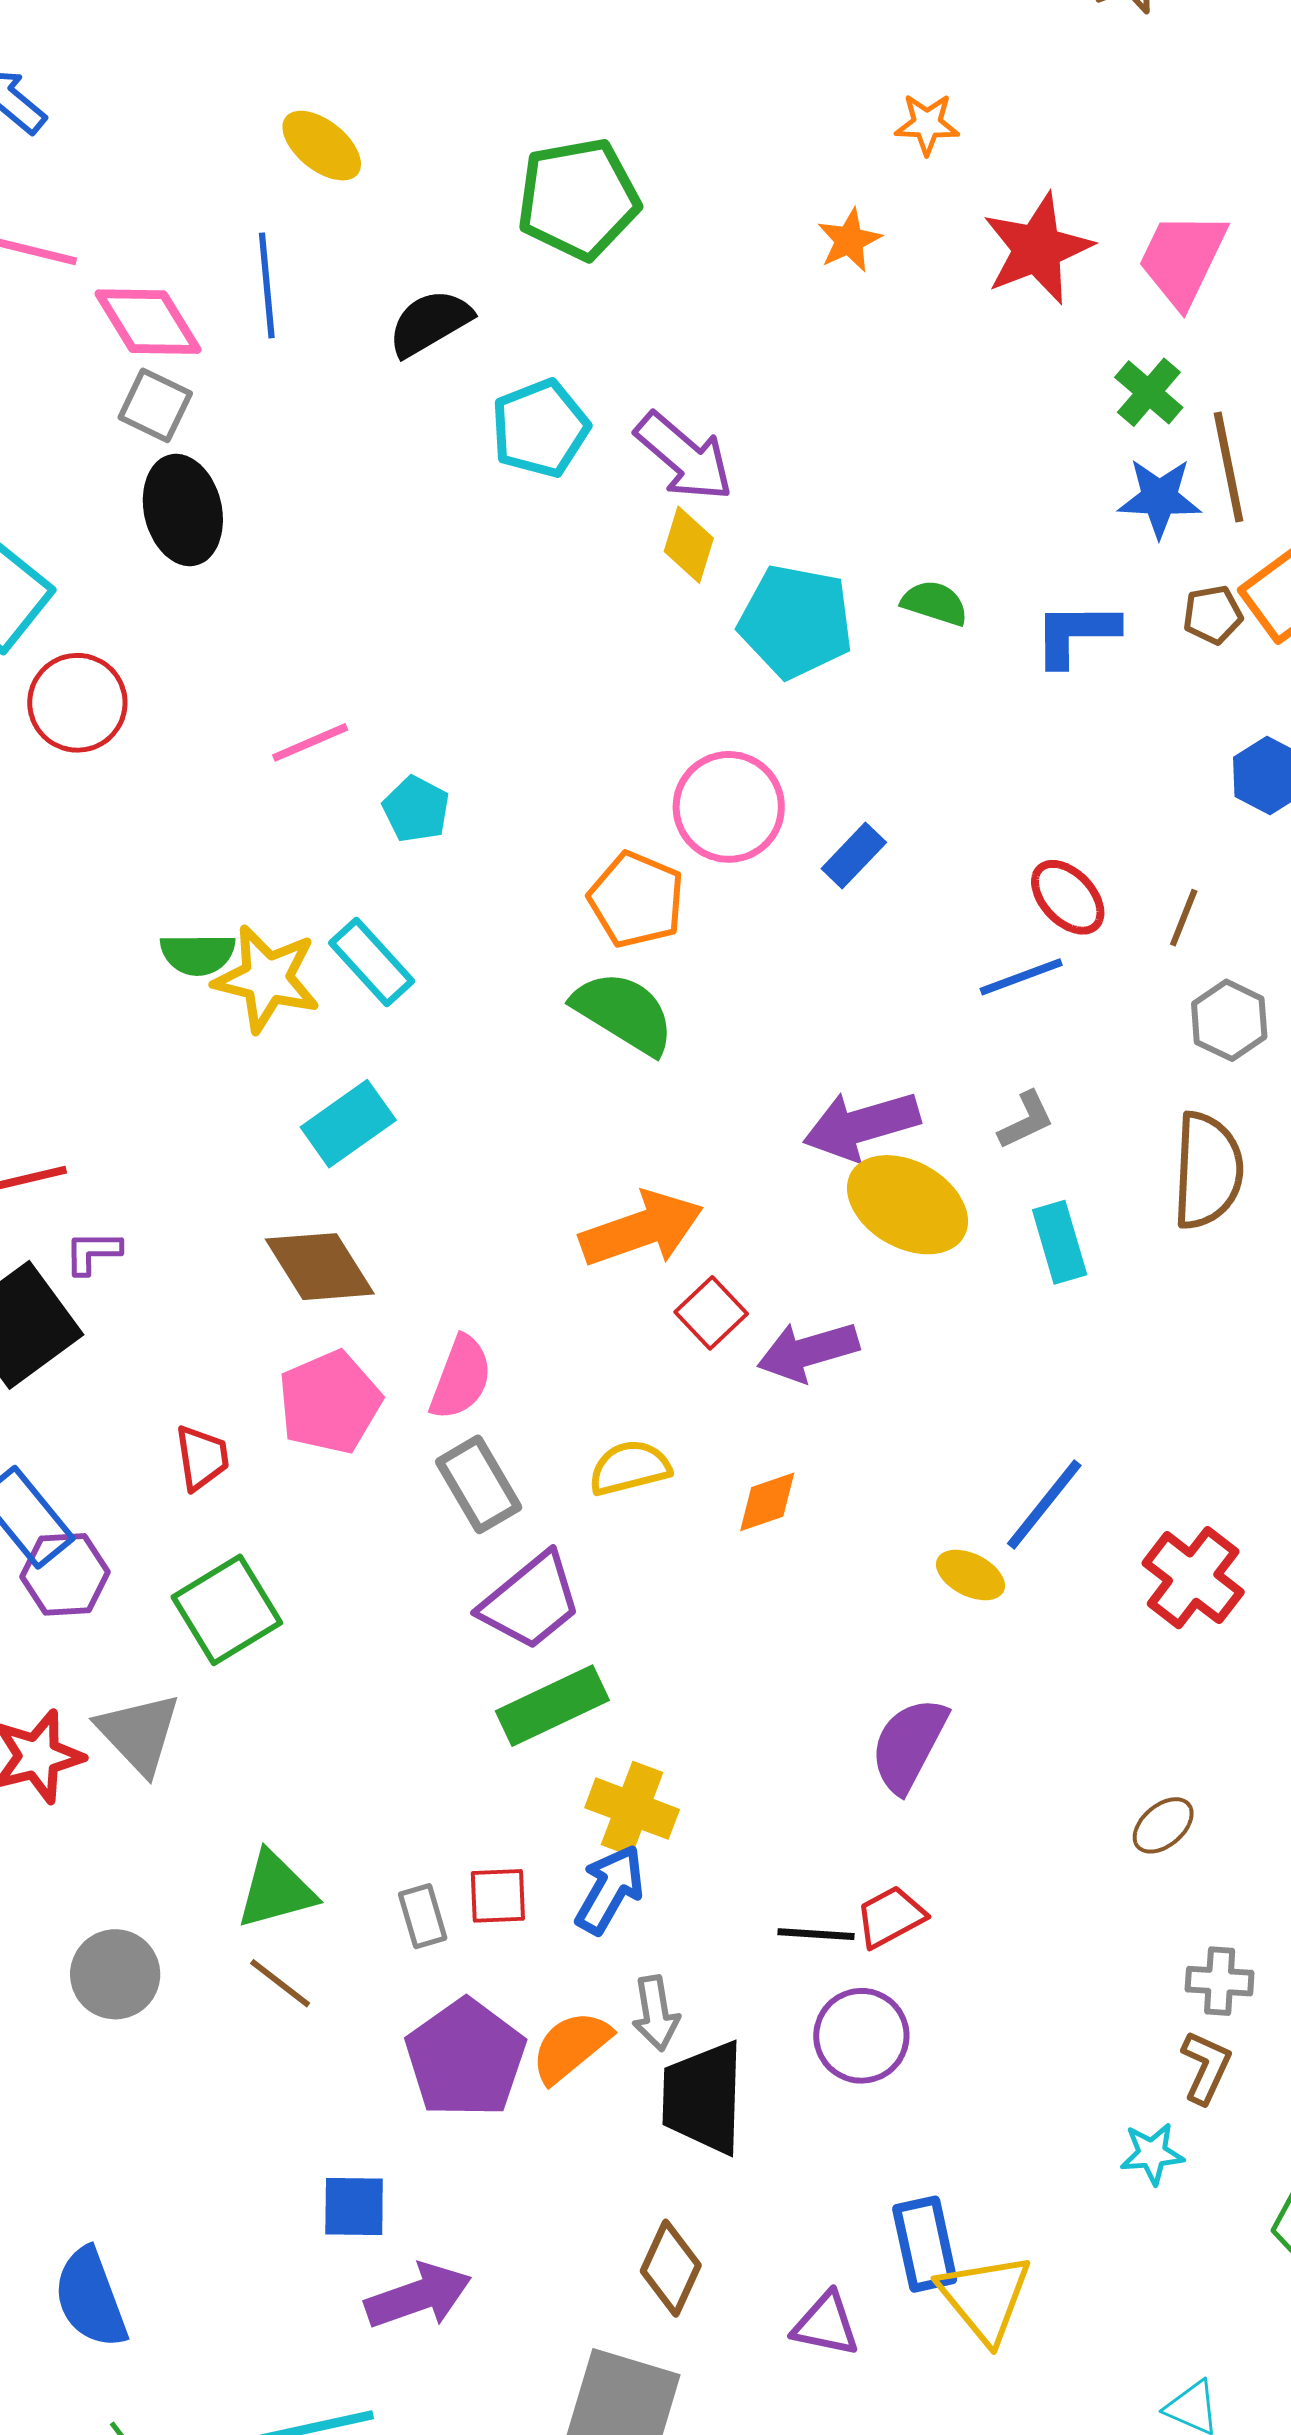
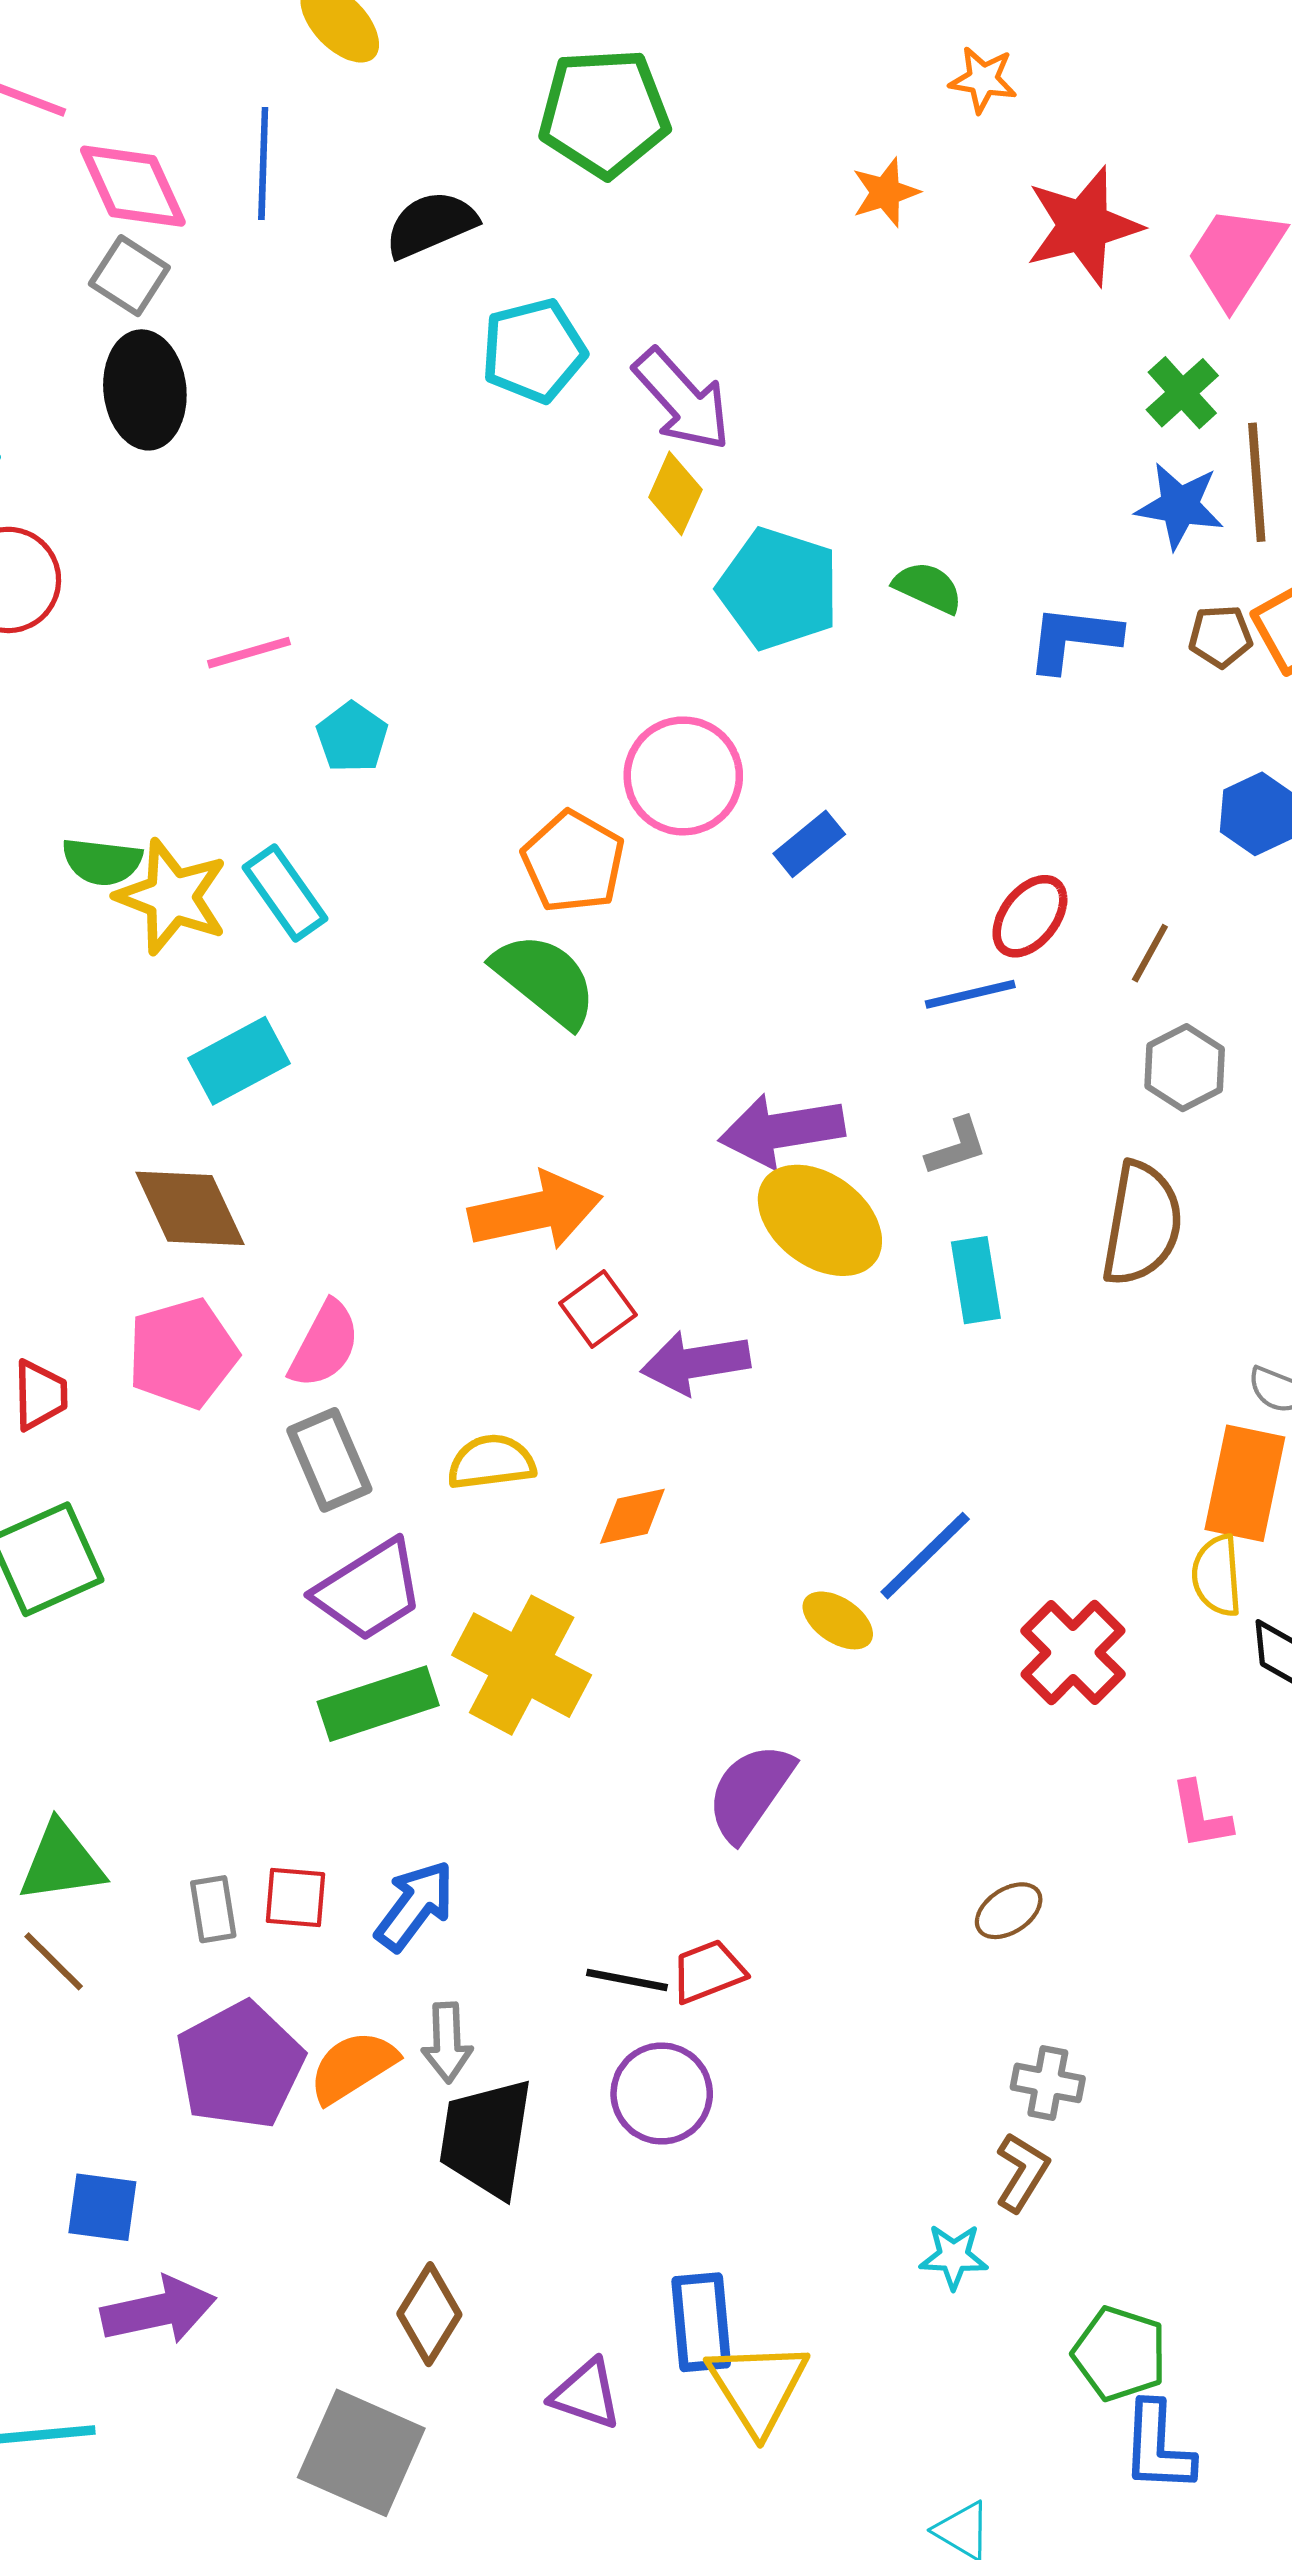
red ellipse: (1068, 897) -> (1030, 916), turned 74
yellow cross: (632, 1809) -> (522, 1665), moved, size x1.4

